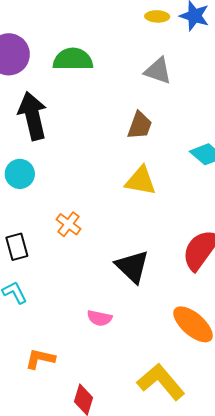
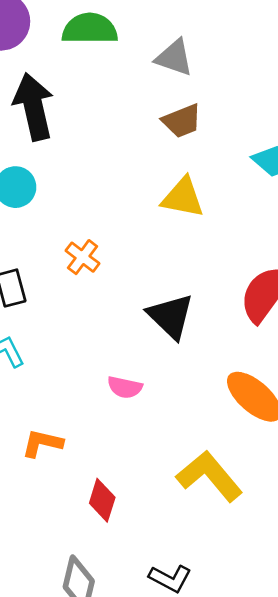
gray triangle: (158, 71) -> (174, 58), moved
brown trapezoid: (140, 125) -> (182, 121), turned 48

